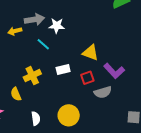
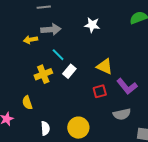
white star: (57, 26) -> (92, 25), moved
white rectangle: (63, 70) -> (69, 71), moved, turned -40
yellow cross: (32, 76) -> (43, 74), moved
gray semicircle: (103, 92) -> (122, 114), moved

